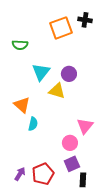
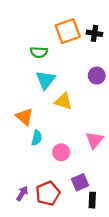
black cross: (85, 20) -> (94, 33), moved
green semicircle: (20, 45) -> (39, 52), moved
purple circle: (69, 74) -> (97, 76), moved
pink circle: (70, 143) -> (61, 152), moved

